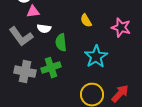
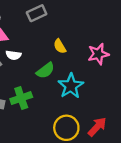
pink star: (121, 28) -> (98, 54), turned -30
green semicircle: (61, 43) -> (45, 71), moved, turned -120

